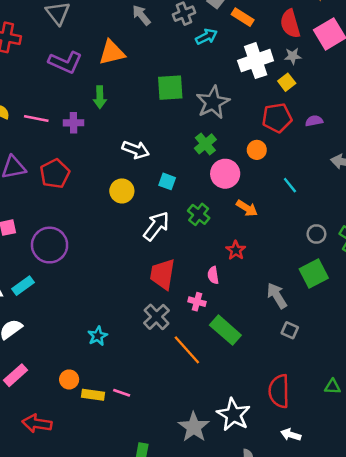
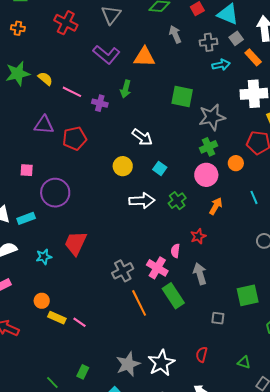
green cross: (205, 144) -> (209, 147), moved
orange arrow: (247, 208) -> (216, 206), turned -108
white arrow: (156, 226) -> (142, 201), turned 35
red trapezoid: (163, 274) -> (76, 243), moved
green square: (314, 274) -> (248, 295), moved
gray arrow: (277, 296) -> (200, 274), moved
pink cross: (197, 302) -> (157, 268), size x1.5
gray square: (290, 330) -> (218, 318), moved, turned -32
cyan star: (98, 336) -> (44, 257), moved
red semicircle: (279, 391) -> (202, 354), size x0.6

